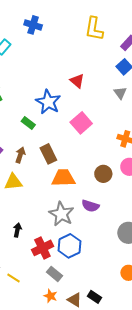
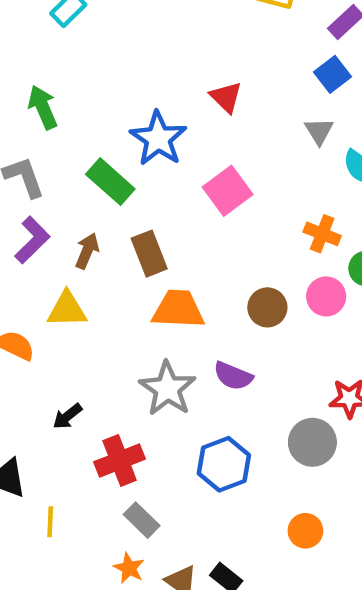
green rectangle: (28, 123) -> (110, 182), size x1.5
black arrow: (17, 230) -> (67, 416), turned -144
blue hexagon: (69, 246) -> (224, 464), moved
yellow line: (13, 278) -> (50, 522), turned 56

